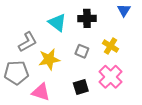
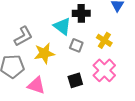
cyan triangle: (57, 23) -> (62, 26), moved

